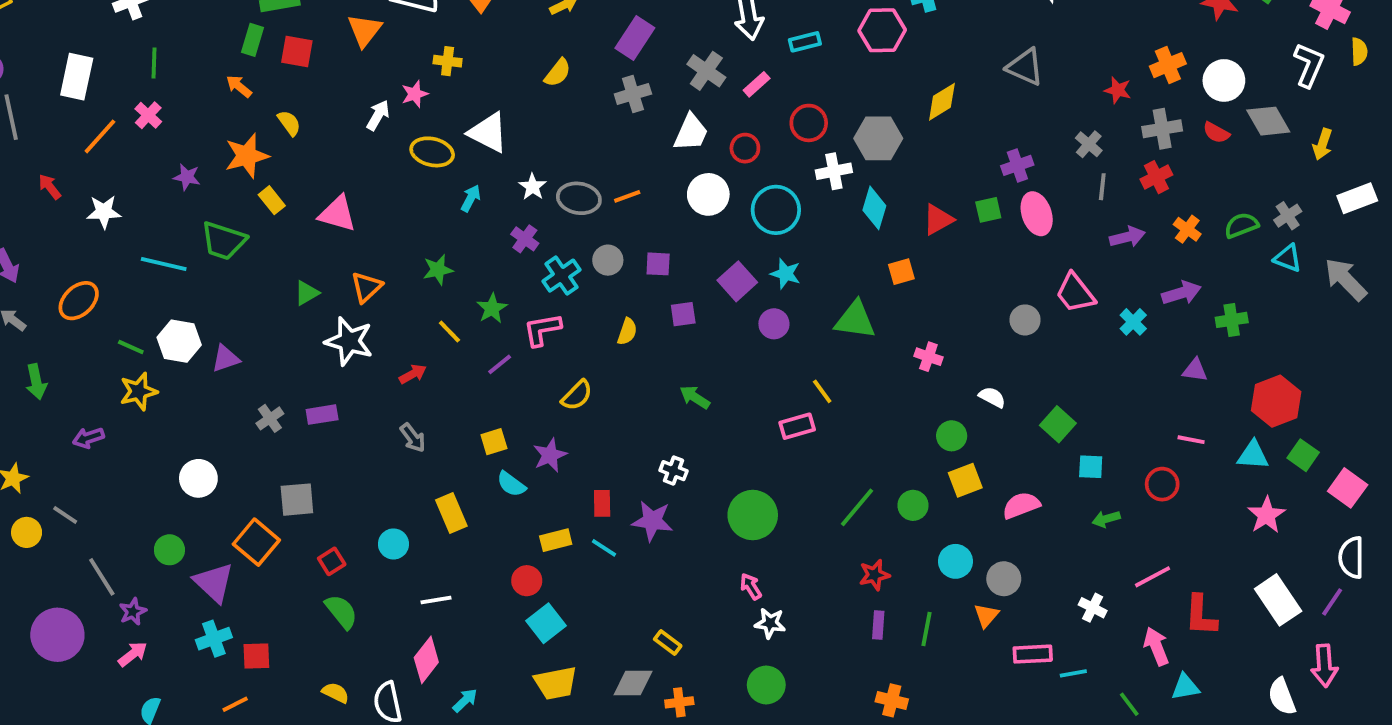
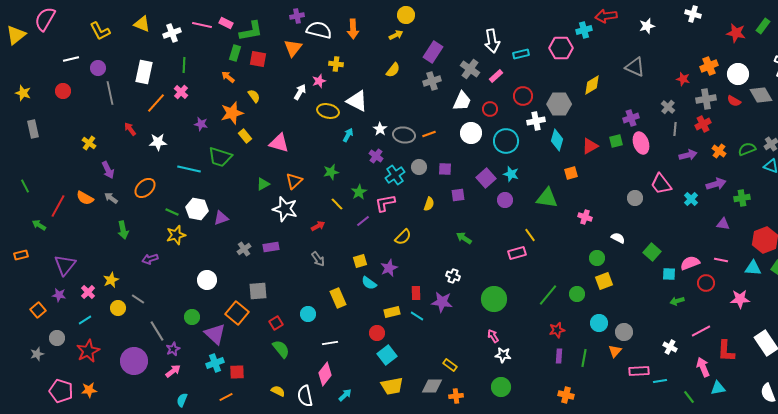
pink semicircle: (1021, 505) -> (690, 263), moved
pink star: (1266, 515) -> (740, 299), moved, turned 30

